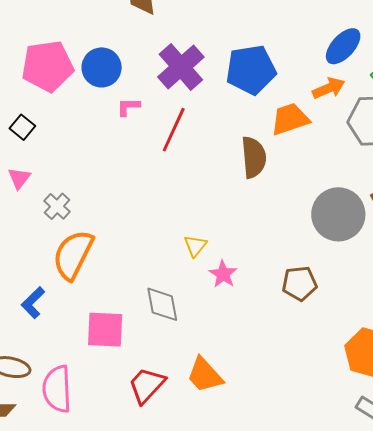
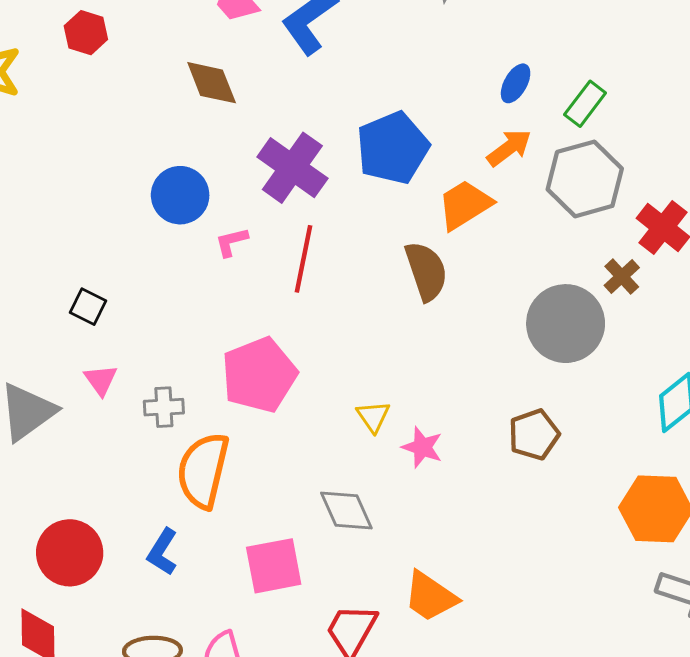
blue ellipse: (343, 46) -> (516, 83), size x0.7
pink pentagon: (47, 66) -> (259, 375), moved
gray cross: (57, 206) -> (164, 407), turned -32

